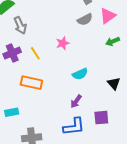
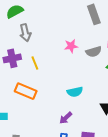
gray semicircle: (85, 19) -> (94, 52), moved
pink star: (63, 43) -> (71, 46), moved

